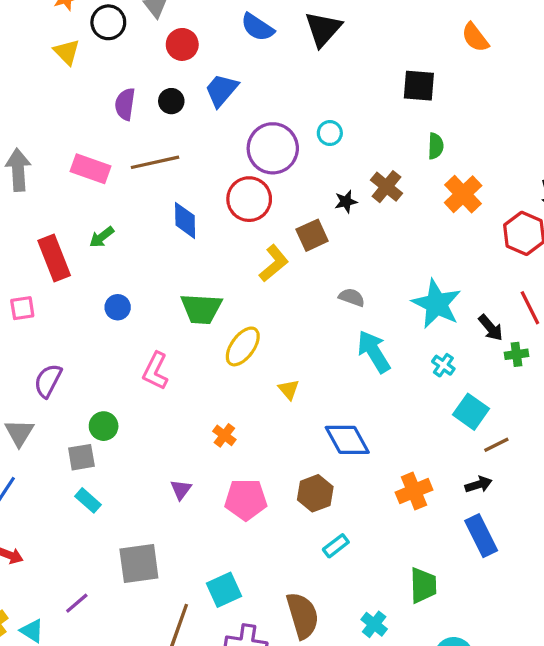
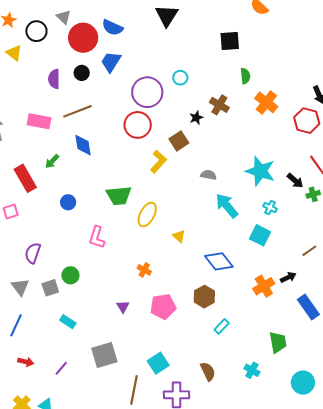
blue semicircle: (257, 27) -> (112, 28), moved
red circle: (182, 44) -> (83, 38), size x1.5
blue diamond: (185, 220) -> (83, 145), moved
cyan square: (471, 412) -> (260, 235), moved
gray square: (81, 457) -> (50, 288), moved
black arrow: (479, 485) -> (288, 277), moved
purple line: (77, 603) -> (61, 368), moved
brown semicircle: (303, 616) -> (208, 371), size x0.7

